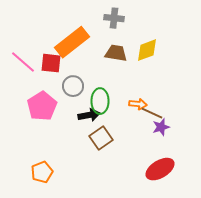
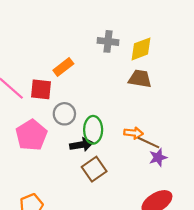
orange rectangle: (72, 42) -> (63, 67), size x0.6
yellow diamond: (147, 50) -> (141, 49), moved
brown trapezoid: (116, 53) -> (140, 79), moved

